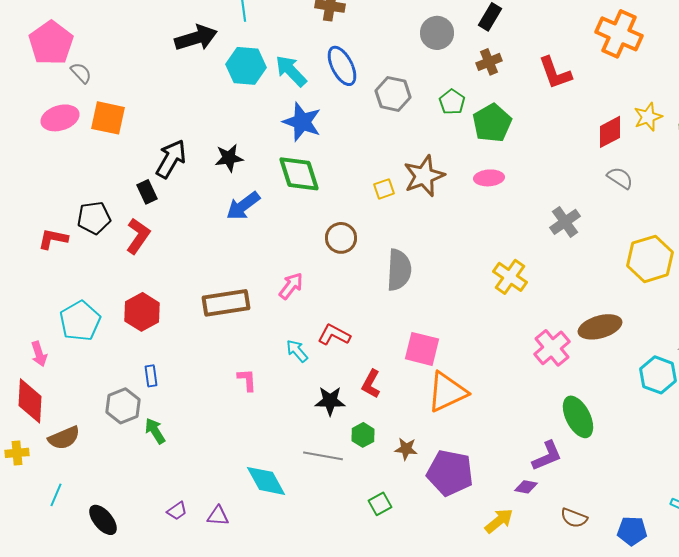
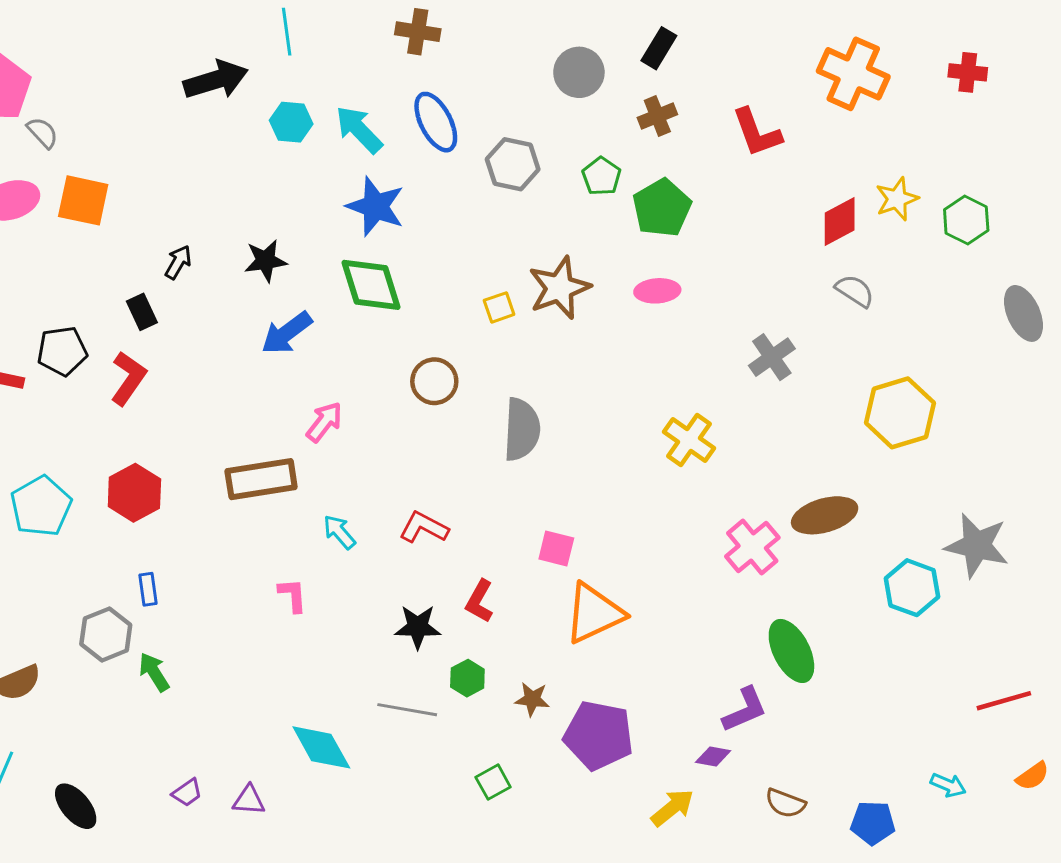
cyan hexagon: (246, 66) -> (291, 122), size x0.7
black arrow: (171, 159) -> (178, 262), size x0.6
pink arrow: (291, 286) -> (324, 422), moved
pink square: (422, 349) -> (556, 549), size x0.7
cyan arrow: (297, 351) -> (339, 532), moved

